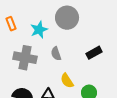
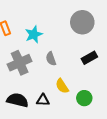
gray circle: (67, 18) -> (82, 22), moved
gray cross: (25, 58) -> (20, 63), turned -35

